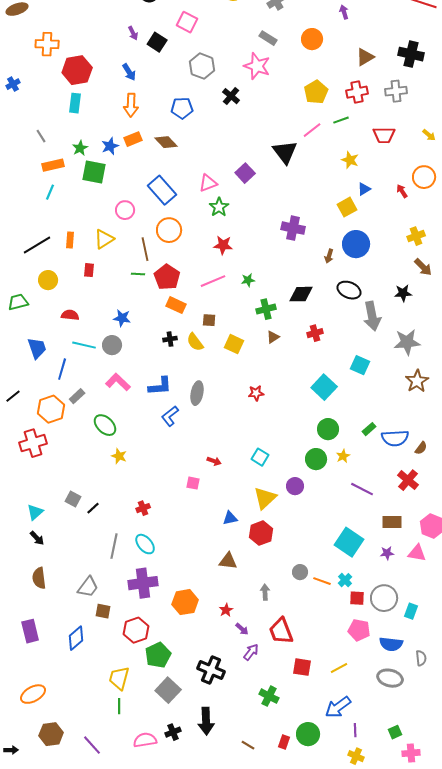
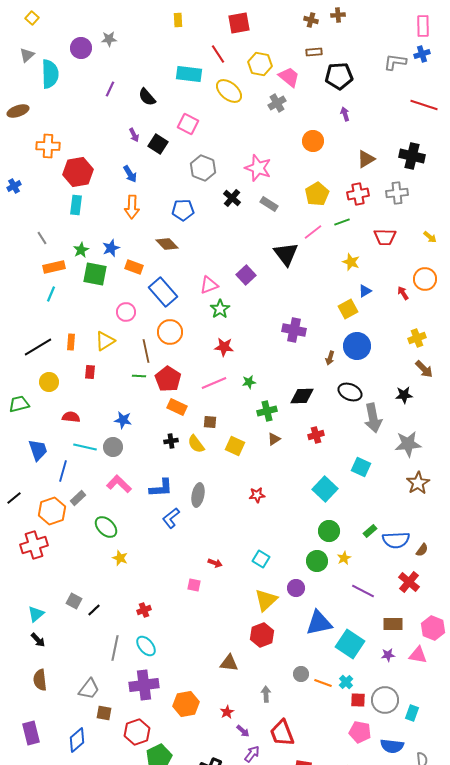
gray rectangle: (268, 38) -> (269, 204), moved
orange rectangle: (133, 139) -> (134, 267), moved, turned 42
blue triangle: (230, 518) -> (319, 623), moved, size x1.8

